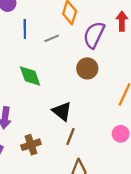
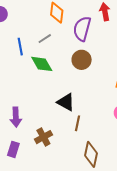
blue line: (25, 29) -> (20, 47), moved
green diamond: (30, 76) -> (42, 64), moved

